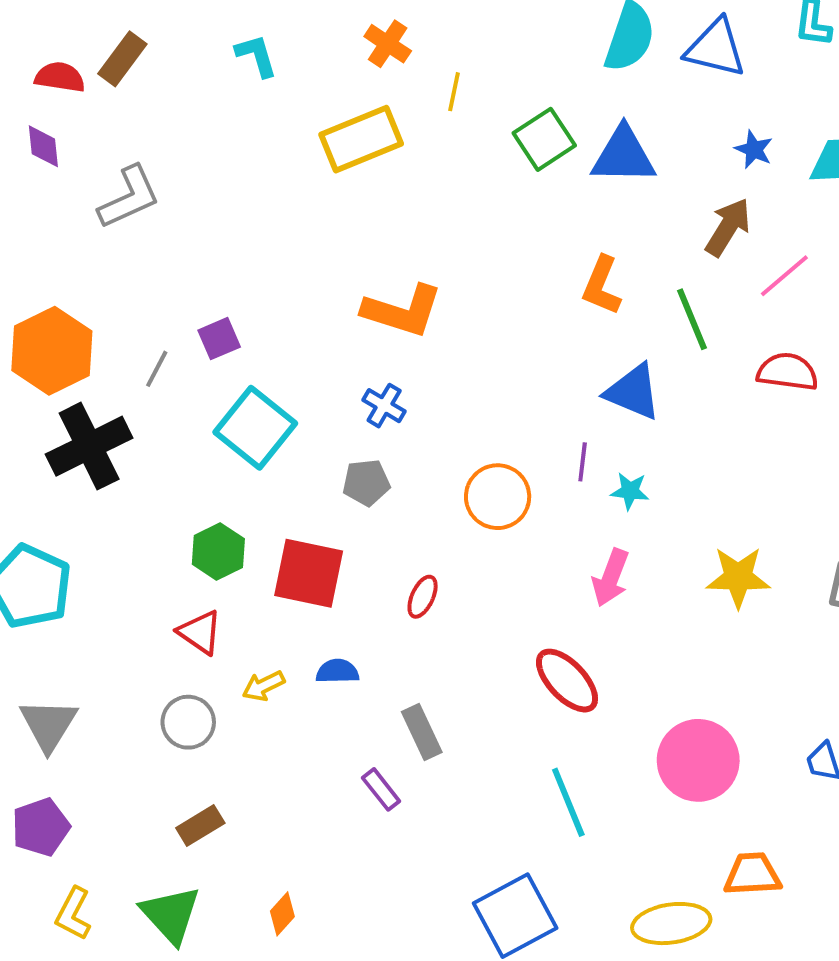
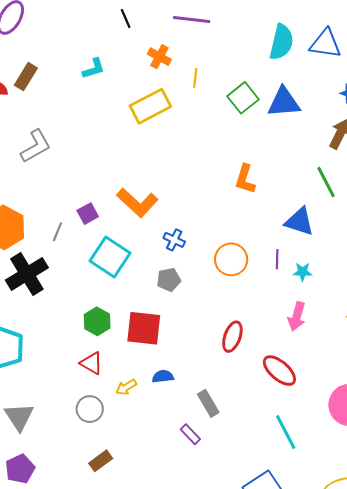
cyan L-shape: (256, 55) -> (94, 69), turned 95
orange L-shape: (602, 286) -> (245, 179), moved
orange L-shape: (403, 311) -> (137, 203), moved, turned 30
orange circle: (498, 497) -> (231, 259), moved
red ellipse: (423, 597) -> (232, 337), moved, size x1.4

